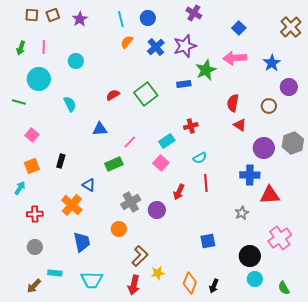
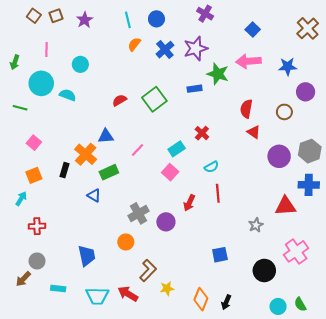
brown square: (32, 15) -> (34, 16), turned 32
green arrow: (21, 48) -> (15, 62), moved
blue star: (272, 63) -> (288, 66), turned 30
green star: (206, 70) -> (218, 74), turned -30
cyan semicircle: (70, 104) -> (68, 95), moved, turned -42
red cross: (191, 126) -> (202, 133), turned -32
green rectangle: (114, 164) -> (109, 172), moved
blue cross: (250, 175) -> (309, 185), moved
orange cross: (72, 205) -> (86, 154), moved
cyan circle: (255, 279) -> (278, 306), moved
red arrow: (134, 285) -> (128, 294), moved, turned 108
brown arrow: (34, 286) -> (23, 279), moved

